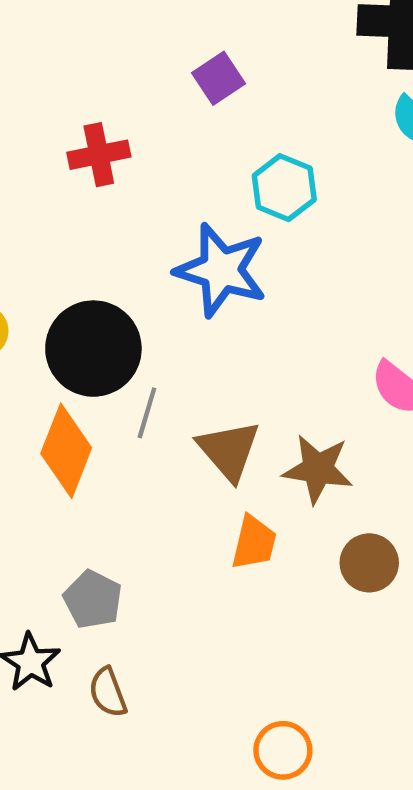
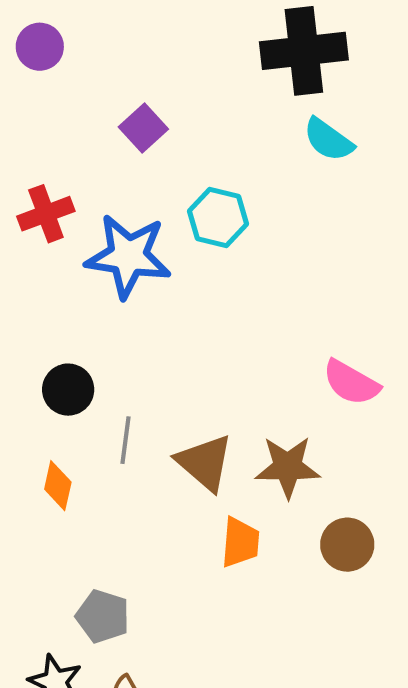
blue star: (221, 270) -> (128, 256), moved
black circle: (93, 349) -> (68, 390), size x0.6
orange diamond: (66, 451) -> (58, 486), size x0.6

